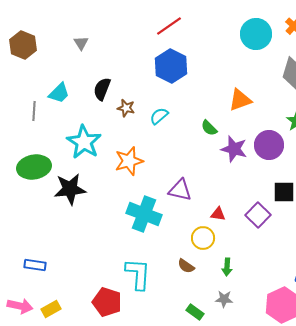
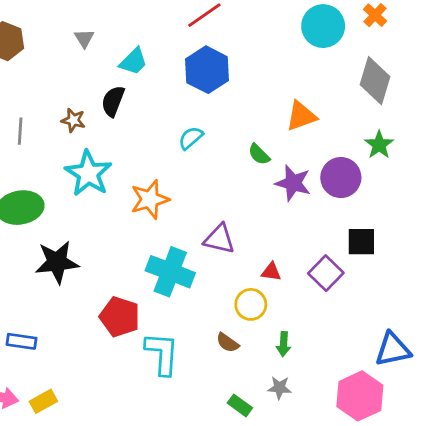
cyan trapezoid: (59, 93) -> (133, 62), moved
brown star: (126, 108) -> (73, 120), moved
black star: (70, 189) -> (57, 262), moved
red pentagon: (107, 302) -> (120, 317), moved

